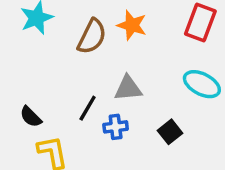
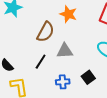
brown semicircle: (92, 37) -> (45, 32), moved
blue cross: (116, 127) -> (63, 82), moved

